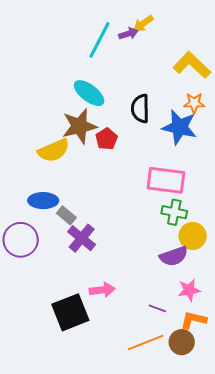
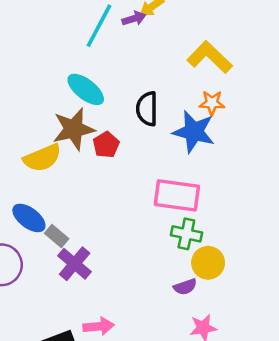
blue ellipse: (43, 201) -> (29, 218), turned 36
purple semicircle: (174, 256) -> (185, 287), size x0.7

